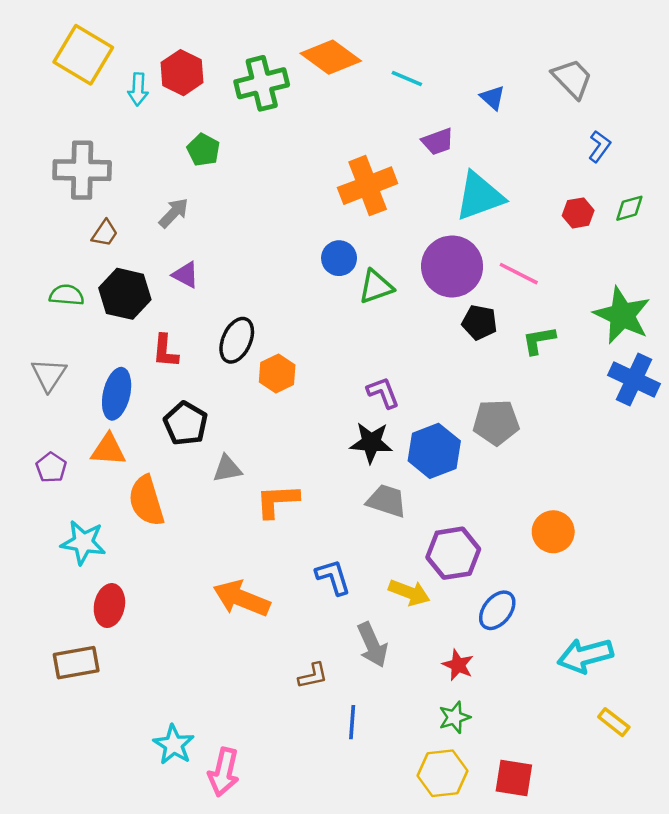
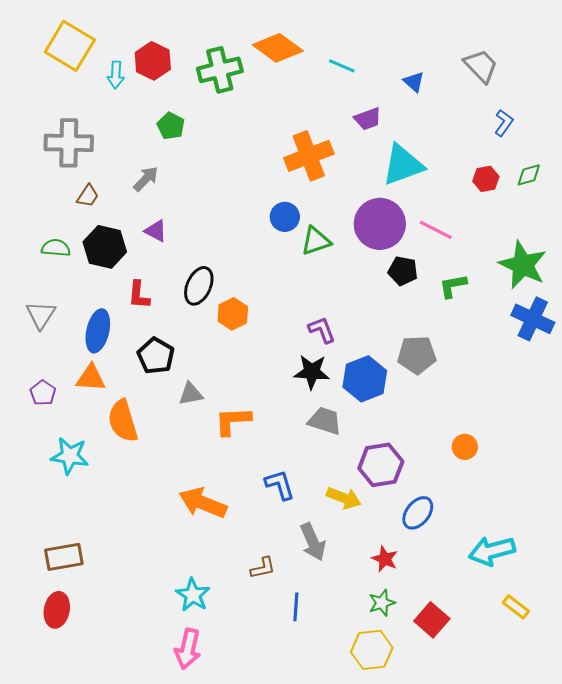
orange circle: (553, 532) -> (465, 447), size x0.7
red ellipse: (109, 606) -> (57, 610), moved
cyan star: (174, 745) -> (193, 595), moved
red square: (514, 778) -> (432, 620), moved, turned 32

